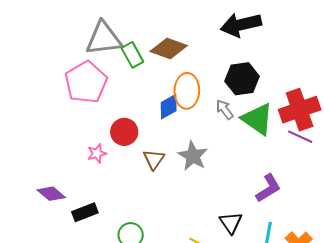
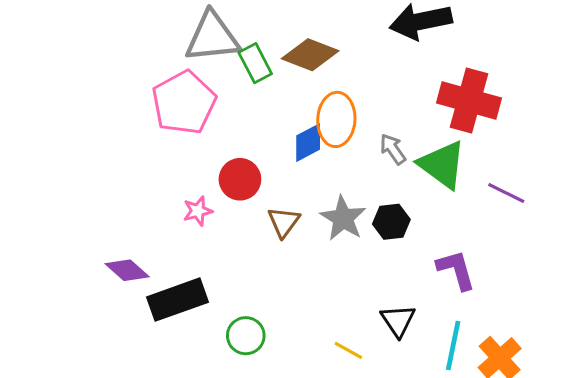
black hexagon: (242, 79) -> (391, 222), moved, size x0.7
red cross: (300, 110) -> (469, 101), moved, turned 33
purple L-shape: (268, 188) -> (456, 270), turned -76
black rectangle: (85, 212) -> (178, 300), size x1.5

